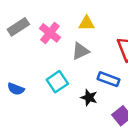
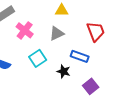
pink cross: (50, 33) -> (25, 30), moved

